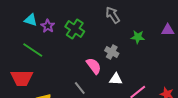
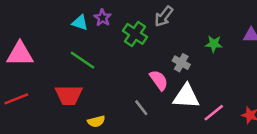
gray arrow: (113, 15) -> (164, 16), moved, turned -108
purple star: (48, 26) -> (102, 18), moved
white triangle: (116, 79) -> (186, 96), size x1.6

